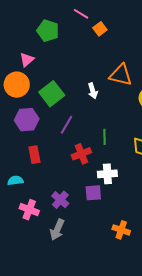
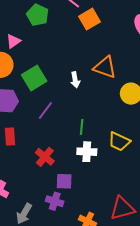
orange square: (100, 29) -> (89, 19), size x1.5
red cross: (81, 154) -> (45, 157), moved, turned -36
white cross: (107, 174) -> (87, 152), moved
purple cross: (60, 200) -> (55, 201), moved, turned -30

